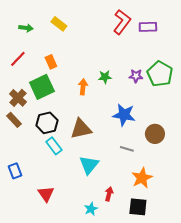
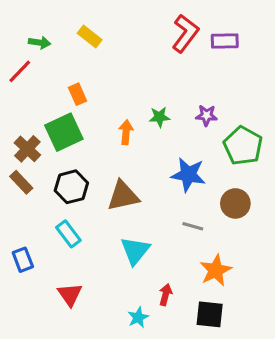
red line: (18, 59) -> (20, 71), moved
green pentagon: (160, 74) -> (243, 146), moved
cyan rectangle: (54, 146) -> (68, 234), moved

